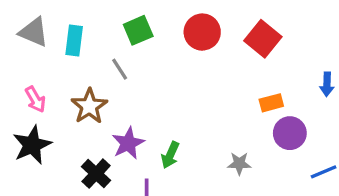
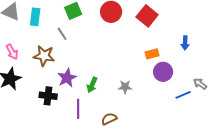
brown star: (89, 106) -> (44, 56), turned -30
gray star: (239, 163) -> (125, 87), moved
black cross: (96, 174) -> (48, 96), turned -36

